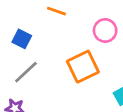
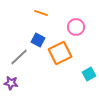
blue square: (22, 39) -> (38, 40), moved

